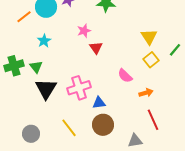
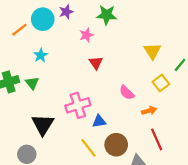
pink star: (84, 31) -> (86, 35), moved
yellow square: (151, 60) -> (161, 83), moved
black triangle: (46, 89) -> (43, 125), moved
brown circle: (103, 125) -> (116, 145), moved
yellow line: (69, 128) -> (88, 148), moved

